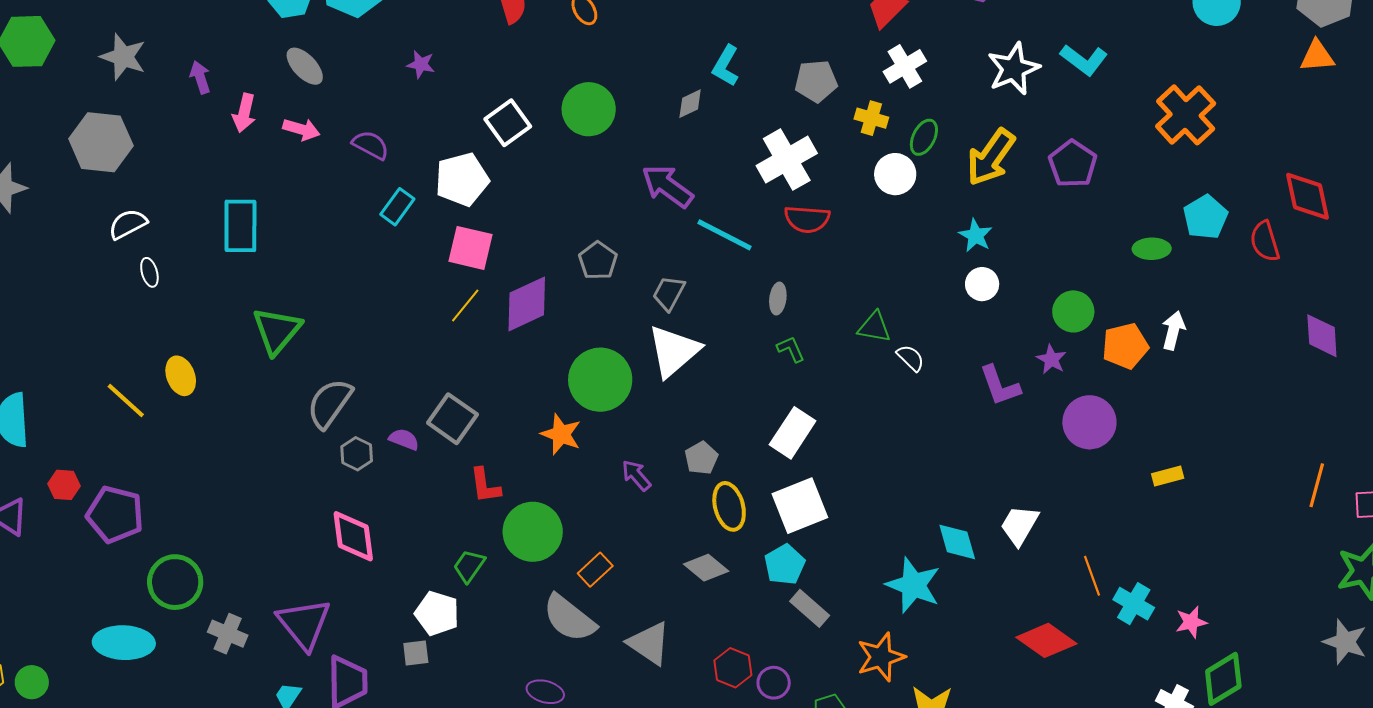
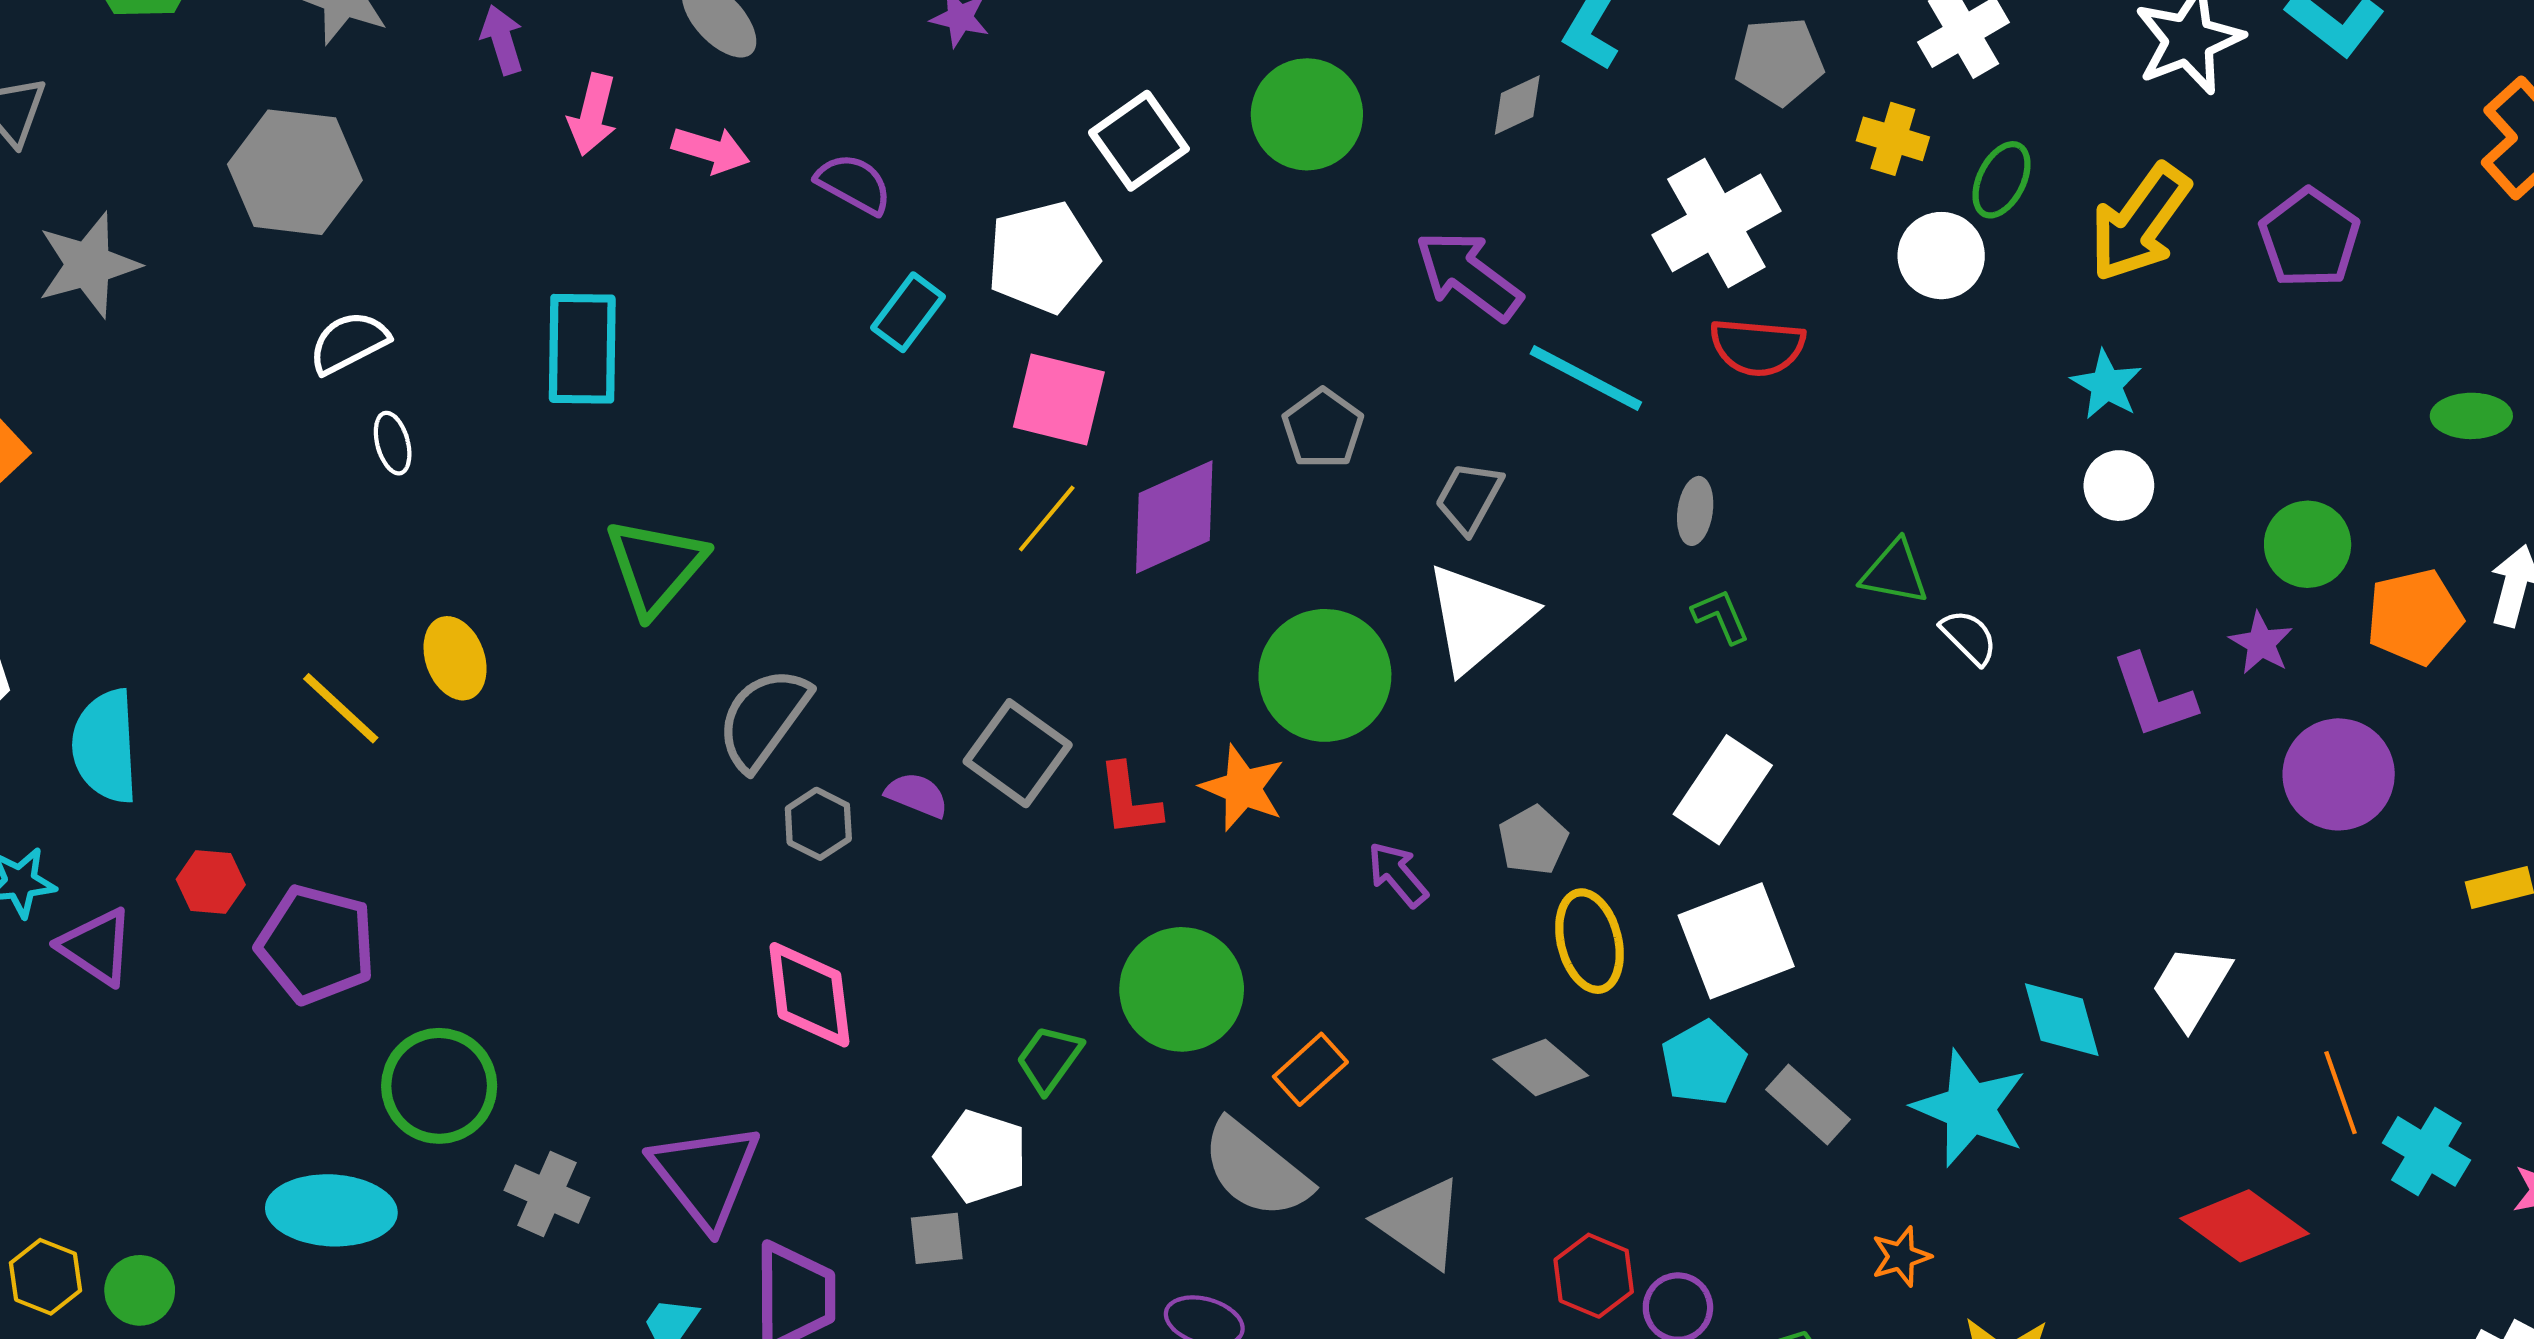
red L-shape: (485, 486) -> (1129, 800), moved
gray rectangle: (810, 608) -> (1808, 1104), moved
orange star: (881, 657) -> (1901, 1257), size x0.6

